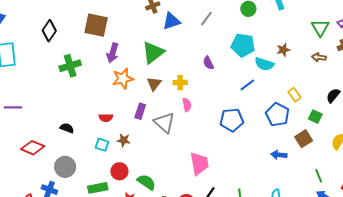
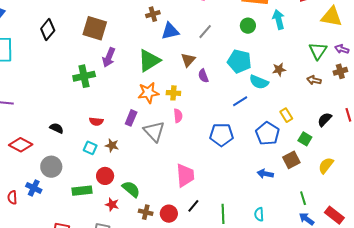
green cross: (70, 66) -> (84, 76), moved
orange star: (123, 79) -> (148, 93), moved
brown triangle: (154, 84) -> (188, 60), moved

